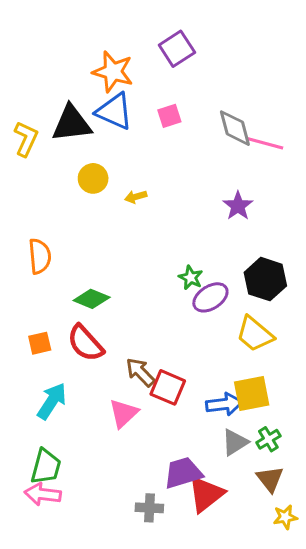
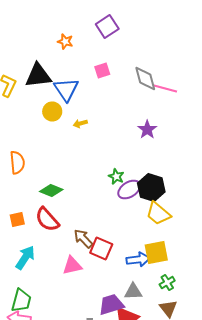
orange star: (113, 72) -> (65, 42), size x0.6
blue triangle: (114, 111) -> (66, 90), moved, turned 32
black hexagon: (265, 279) -> (151, 188), moved
pink triangle: (124, 413) -> (72, 266), turned 30
gray triangle: (235, 442) -> (133, 292), moved, turned 30

